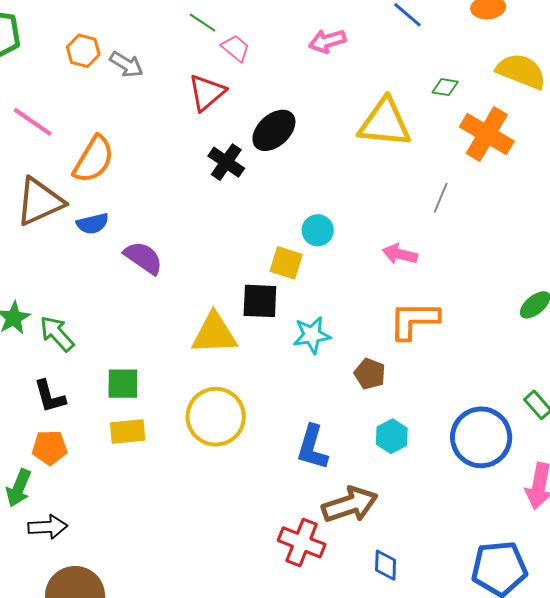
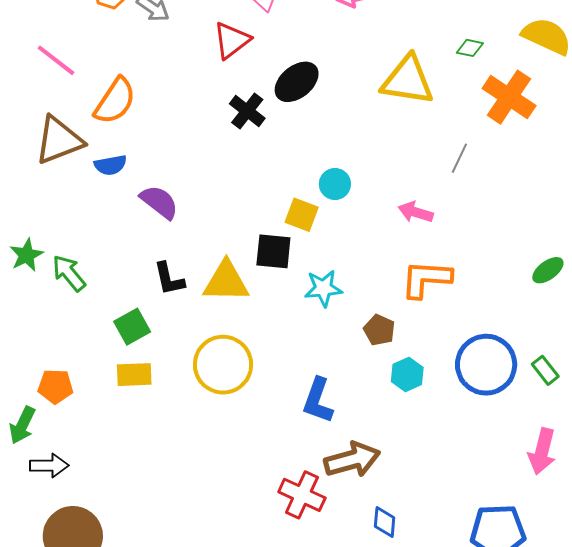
green square: (123, 384) -> (132, 327), turned -33
black L-shape: (50, 396) -> (169, 279), moved
cyan hexagon: (392, 436) -> (407, 374), moved
blue circle: (481, 437) -> (486, 365), moved

